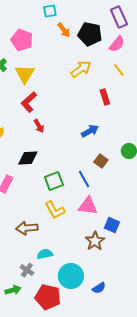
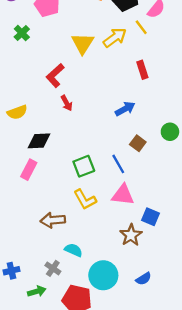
yellow line: (119, 70) -> (141, 27), moved
yellow triangle: (25, 74) -> (83, 43), moved
black diamond: (28, 158) -> (39, 141), moved
cyan semicircle: (45, 254) -> (73, 250), turned 35
blue semicircle: (99, 288) -> (144, 279), moved

